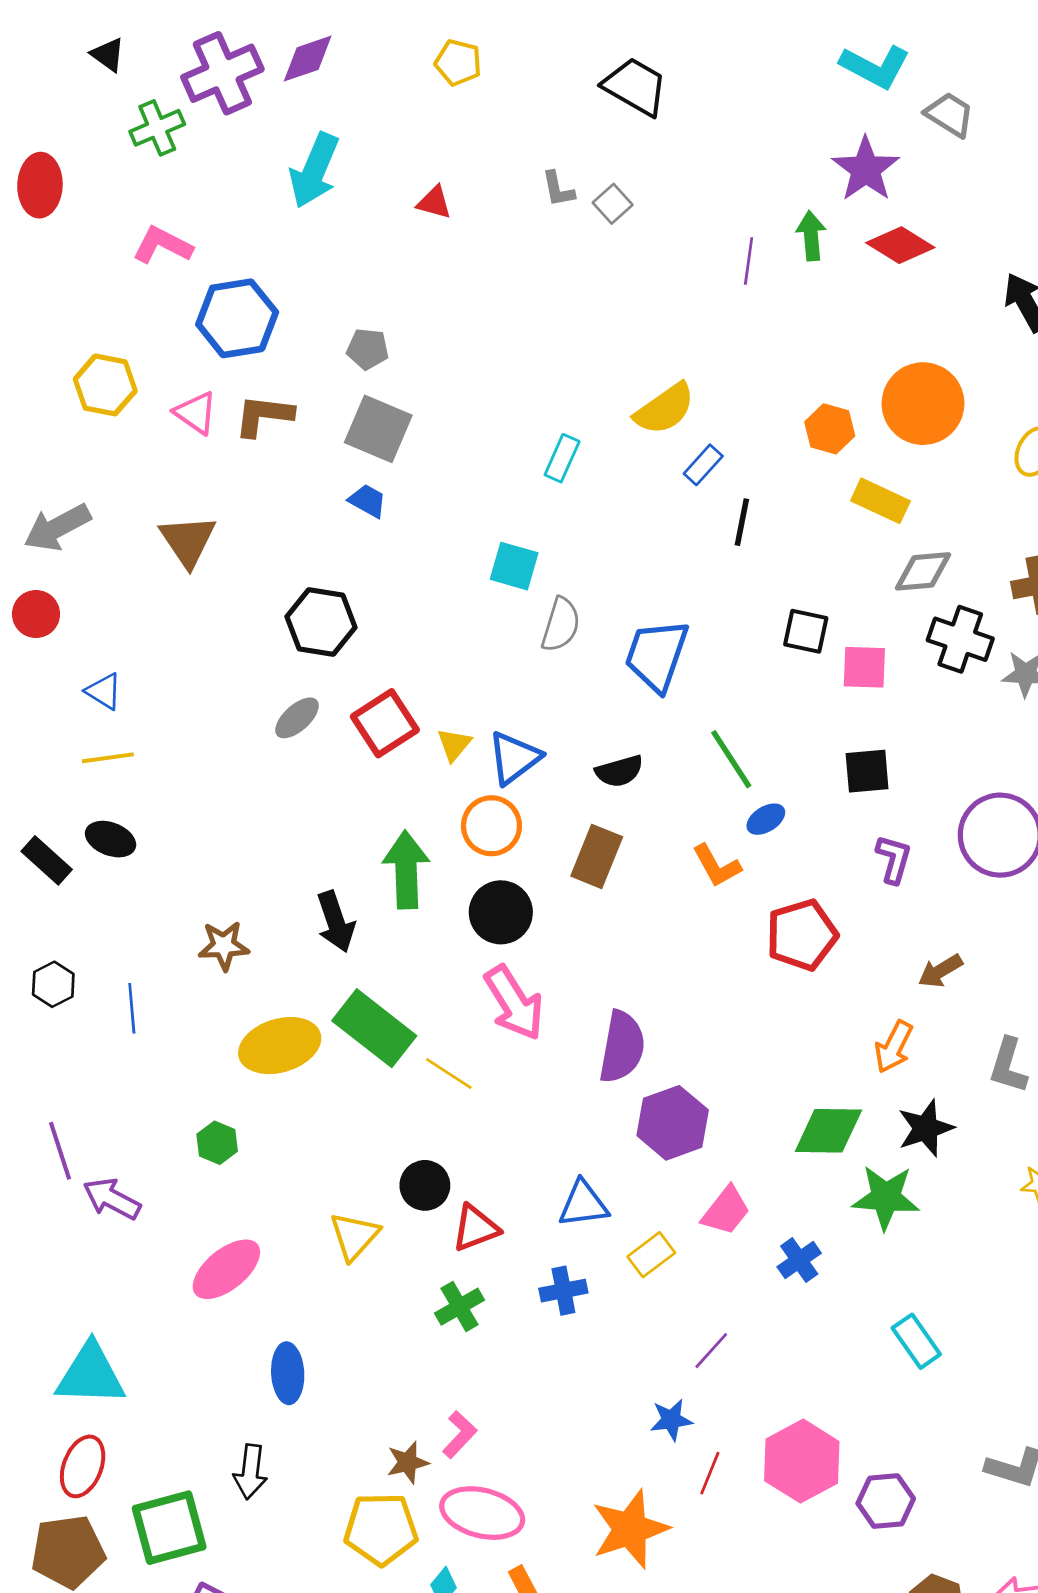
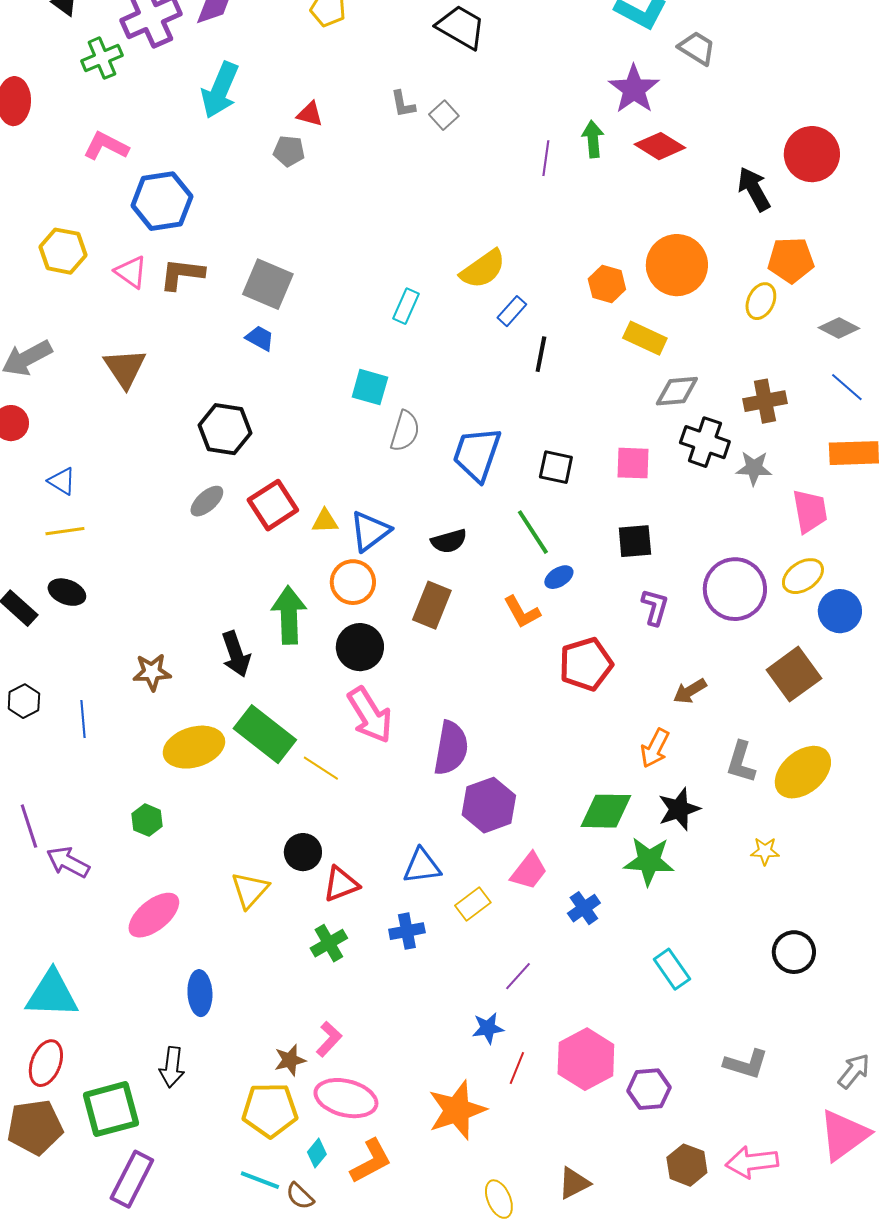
gray pentagon: (368, 349) -> (289, 151), moved
black square: (806, 631) -> (556, 467), moved
yellow triangle: (454, 745) -> (325, 521), turned 48

